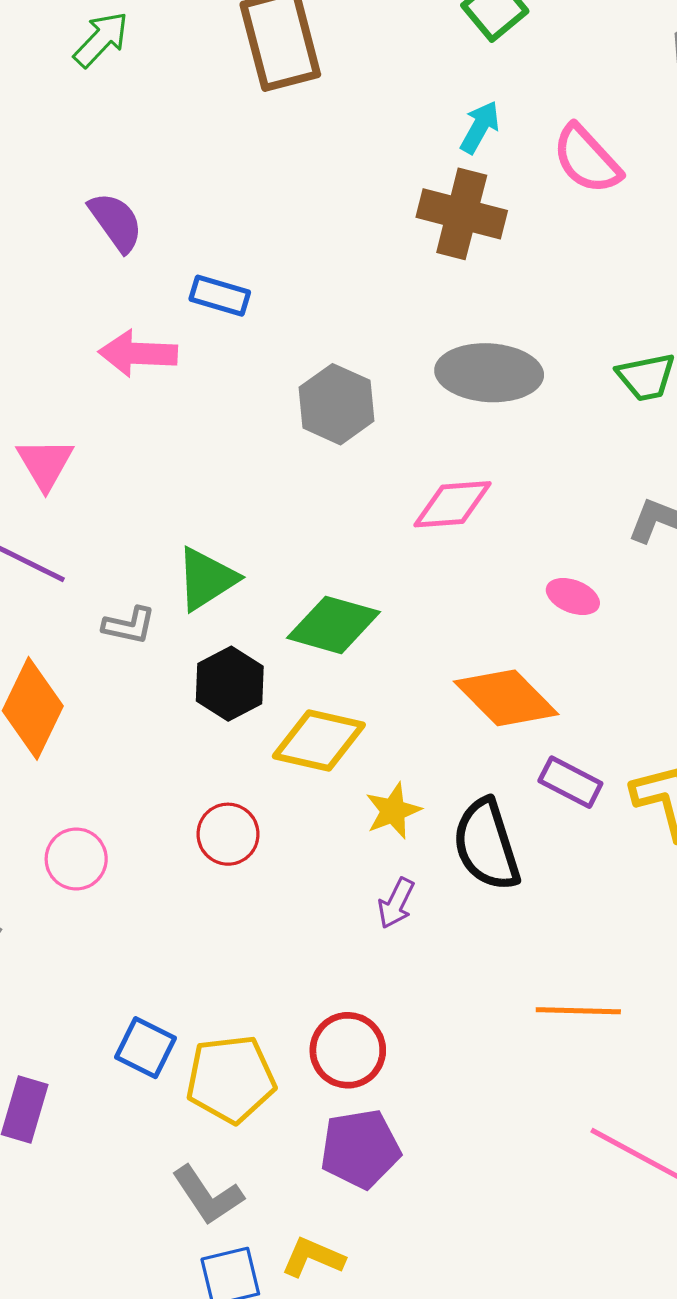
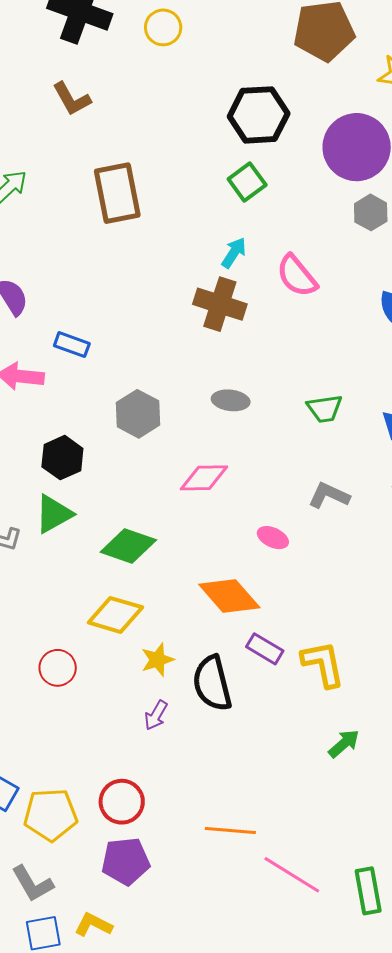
gray ellipse: (489, 373) -> (231, 400), size x0.6
black hexagon: (230, 684) -> (62, 458), moved
orange line: (578, 1011) -> (230, 831), moved

